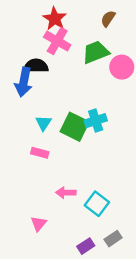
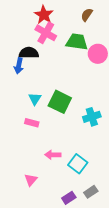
green trapezoid: (96, 52) -> (77, 42), turned 30
blue arrow: (24, 82) -> (19, 66), size x0.7
cyan cross: (96, 121) -> (92, 117), moved

